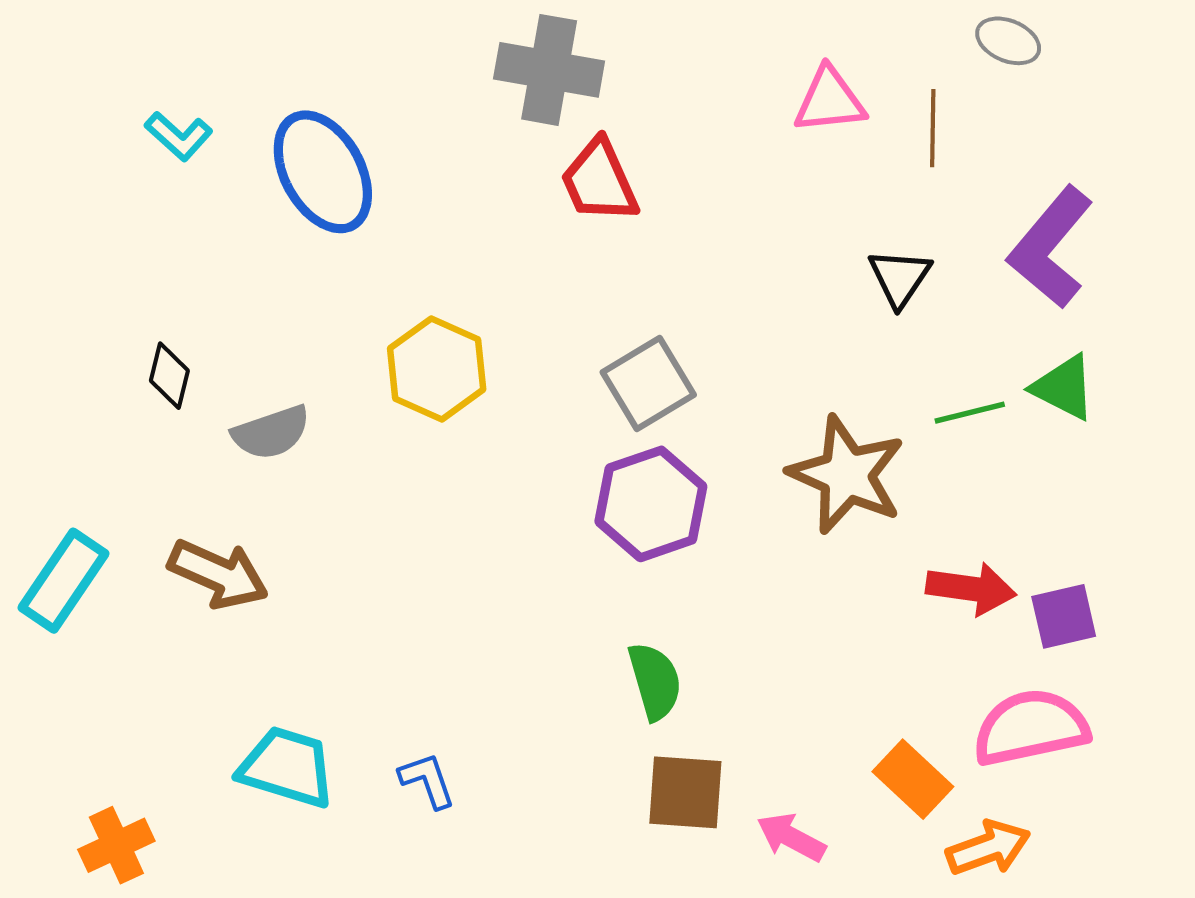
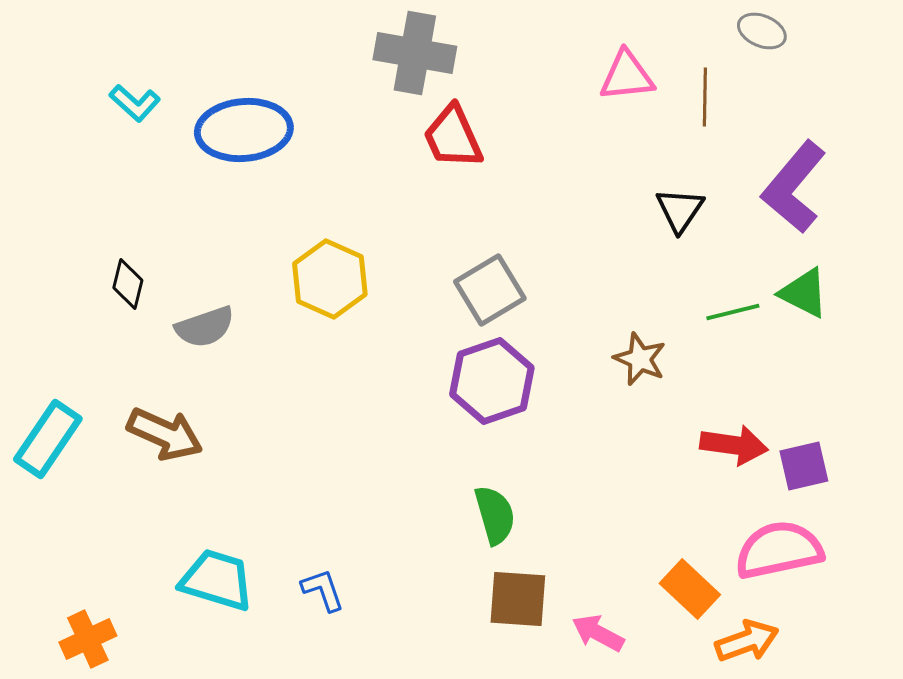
blue ellipse: (323, 172) -> (244, 130), turned -66
brown star: (847, 475) -> (640, 359), size x0.6

